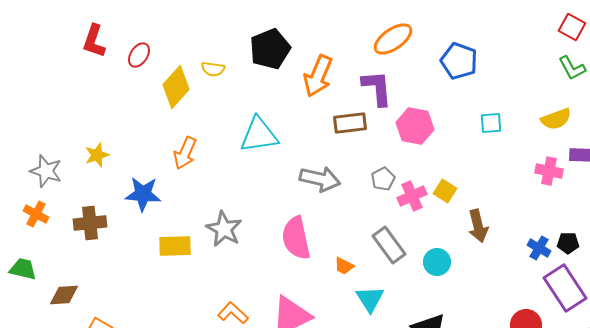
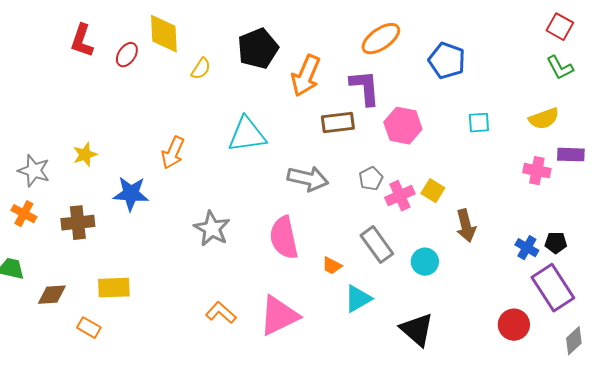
yellow semicircle: (213, 69) -> (201, 69), turned -65
yellow diamond: (176, 87) -> (164, 34), moved, turned -45
yellow rectangle: (175, 246) -> (114, 288), moved
cyan triangle: (370, 299) -> (358, 299), turned 32

